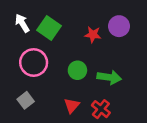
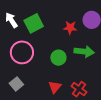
green square: (49, 28) -> (34, 23), turned 30
green arrow: (109, 77) -> (84, 52), moved

